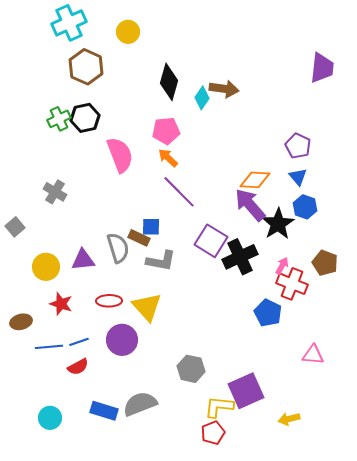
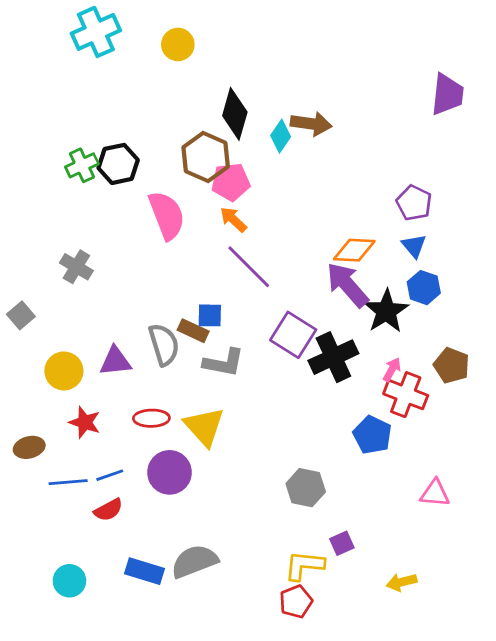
brown hexagon: (86, 67) -> (206, 157), moved
gray hexagon: (191, 369) -> (306, 488), moved
purple square: (246, 391) -> (342, 543), size x0.5

